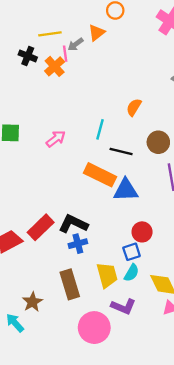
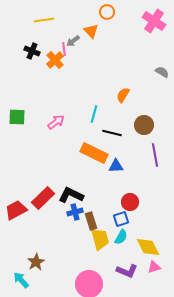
orange triangle: (97, 33) -> (91, 31), turned -35
yellow line: (50, 34) -> (44, 20), moved
blue triangle: (126, 190) -> (116, 166), size x0.7
brown rectangle: (70, 284) -> (91, 221), moved, size x0.7
purple L-shape: (123, 307) -> (127, 271), moved

